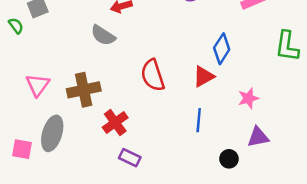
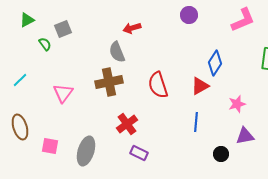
gray semicircle: (103, 35) -> (117, 52), turned 35
brown cross: (84, 90) -> (109, 82), moved
gray ellipse: (52, 133) -> (86, 151), moved

